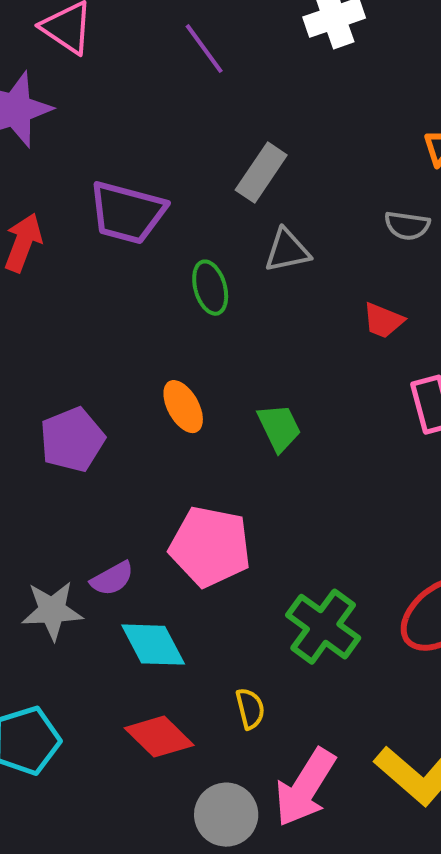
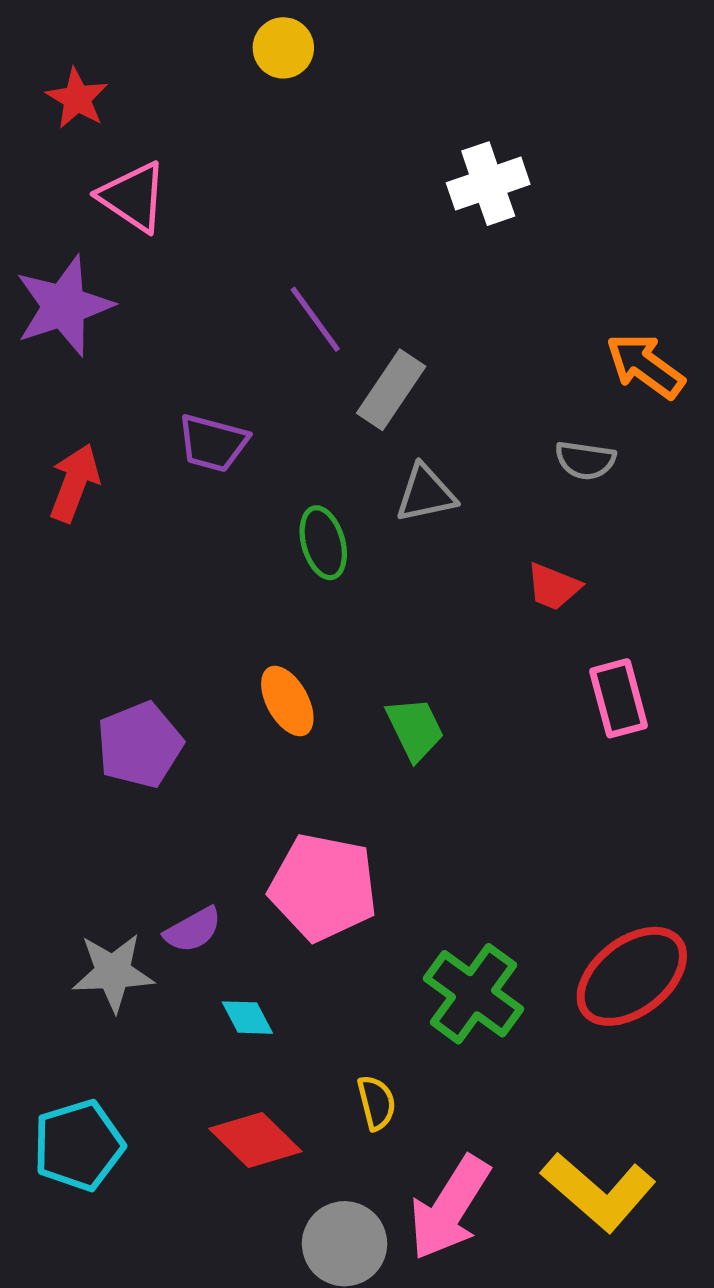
purple line: (204, 49) -> (315, 319), moved
purple trapezoid: (127, 213) -> (213, 443), size x0.7
cyan diamond: (153, 645) -> (247, 1018), size x0.6

